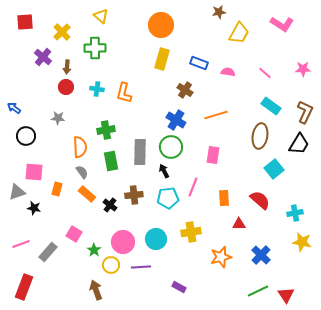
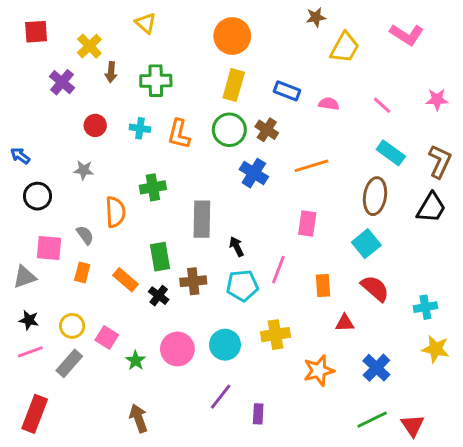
green cross: (95, 48) -> (156, 81), moved
brown arrow: (67, 67) -> (111, 72), moved
green circle: (171, 147) -> (229, 130), moved
green rectangle: (111, 161) -> (160, 257), moved
cyan square: (274, 169) -> (366, 244), moved
gray semicircle: (82, 172) -> (85, 235), moved
black star: (34, 208) -> (29, 320), moved
yellow circle: (111, 265) -> (72, 326), moved
purple line: (141, 267) -> (221, 397), moved, turned -48
purple rectangle: (179, 287) -> (258, 414), turned 64

